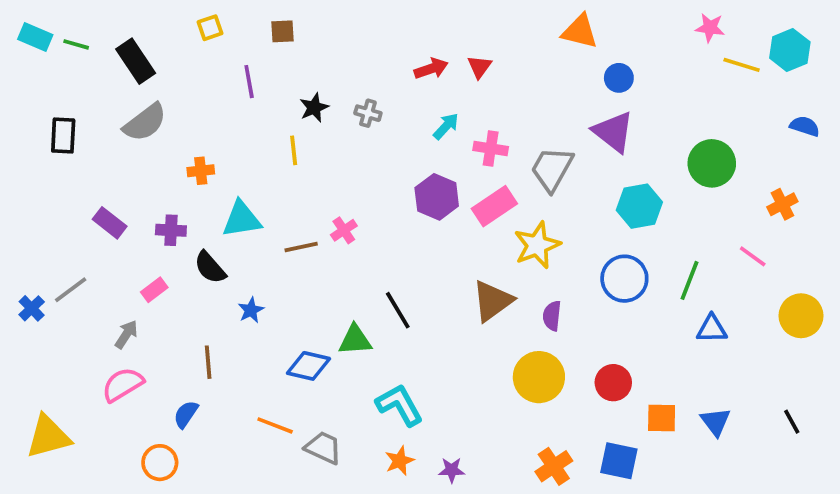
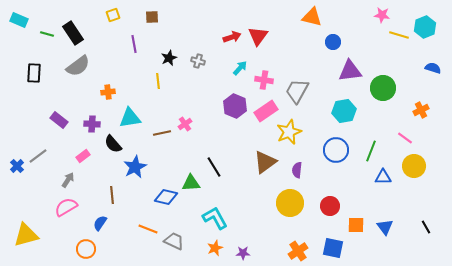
green line: (76, 44) -> (47, 34), moved
red triangle: (479, 67) -> (258, 36), size x1.5
purple triangle: (613, 132) -> (350, 71), moved, turned -45
blue star: (251, 310) -> (135, 167), size x1.6
yellow circle: (801, 316) -> (414, 166), moved

